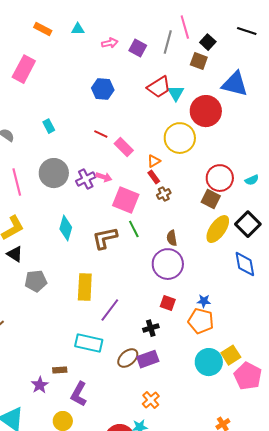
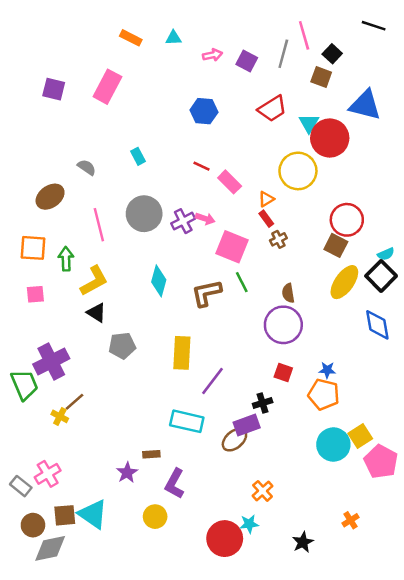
black line: (247, 31) -> (374, 26), moved
cyan triangle: (176, 93) -> (309, 123), moved
cyan semicircle: (252, 180) -> (386, 254), moved
purple rectangle: (148, 359) -> (247, 425), moved

